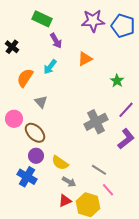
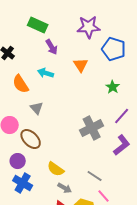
blue pentagon: (123, 26) -> (114, 49), moved
orange triangle: (85, 59) -> (81, 65), turned -35
cyan arrow: (50, 67) -> (46, 73), turned 70
orange semicircle: (25, 78) -> (21, 84), turned -66
purple circle: (36, 156) -> (18, 161), moved

